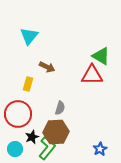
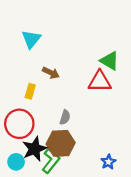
black star: (32, 137) -> (35, 149), size x1.6

